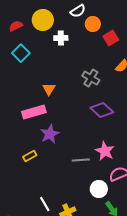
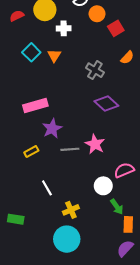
cyan square: (21, 53) -> (31, 52), moved
orange triangle: (49, 89) -> (54, 55), moved
pink star: (105, 151) -> (95, 144), moved
gray line: (81, 160) -> (70, 149), moved
white line: (45, 204) -> (47, 188), moved

